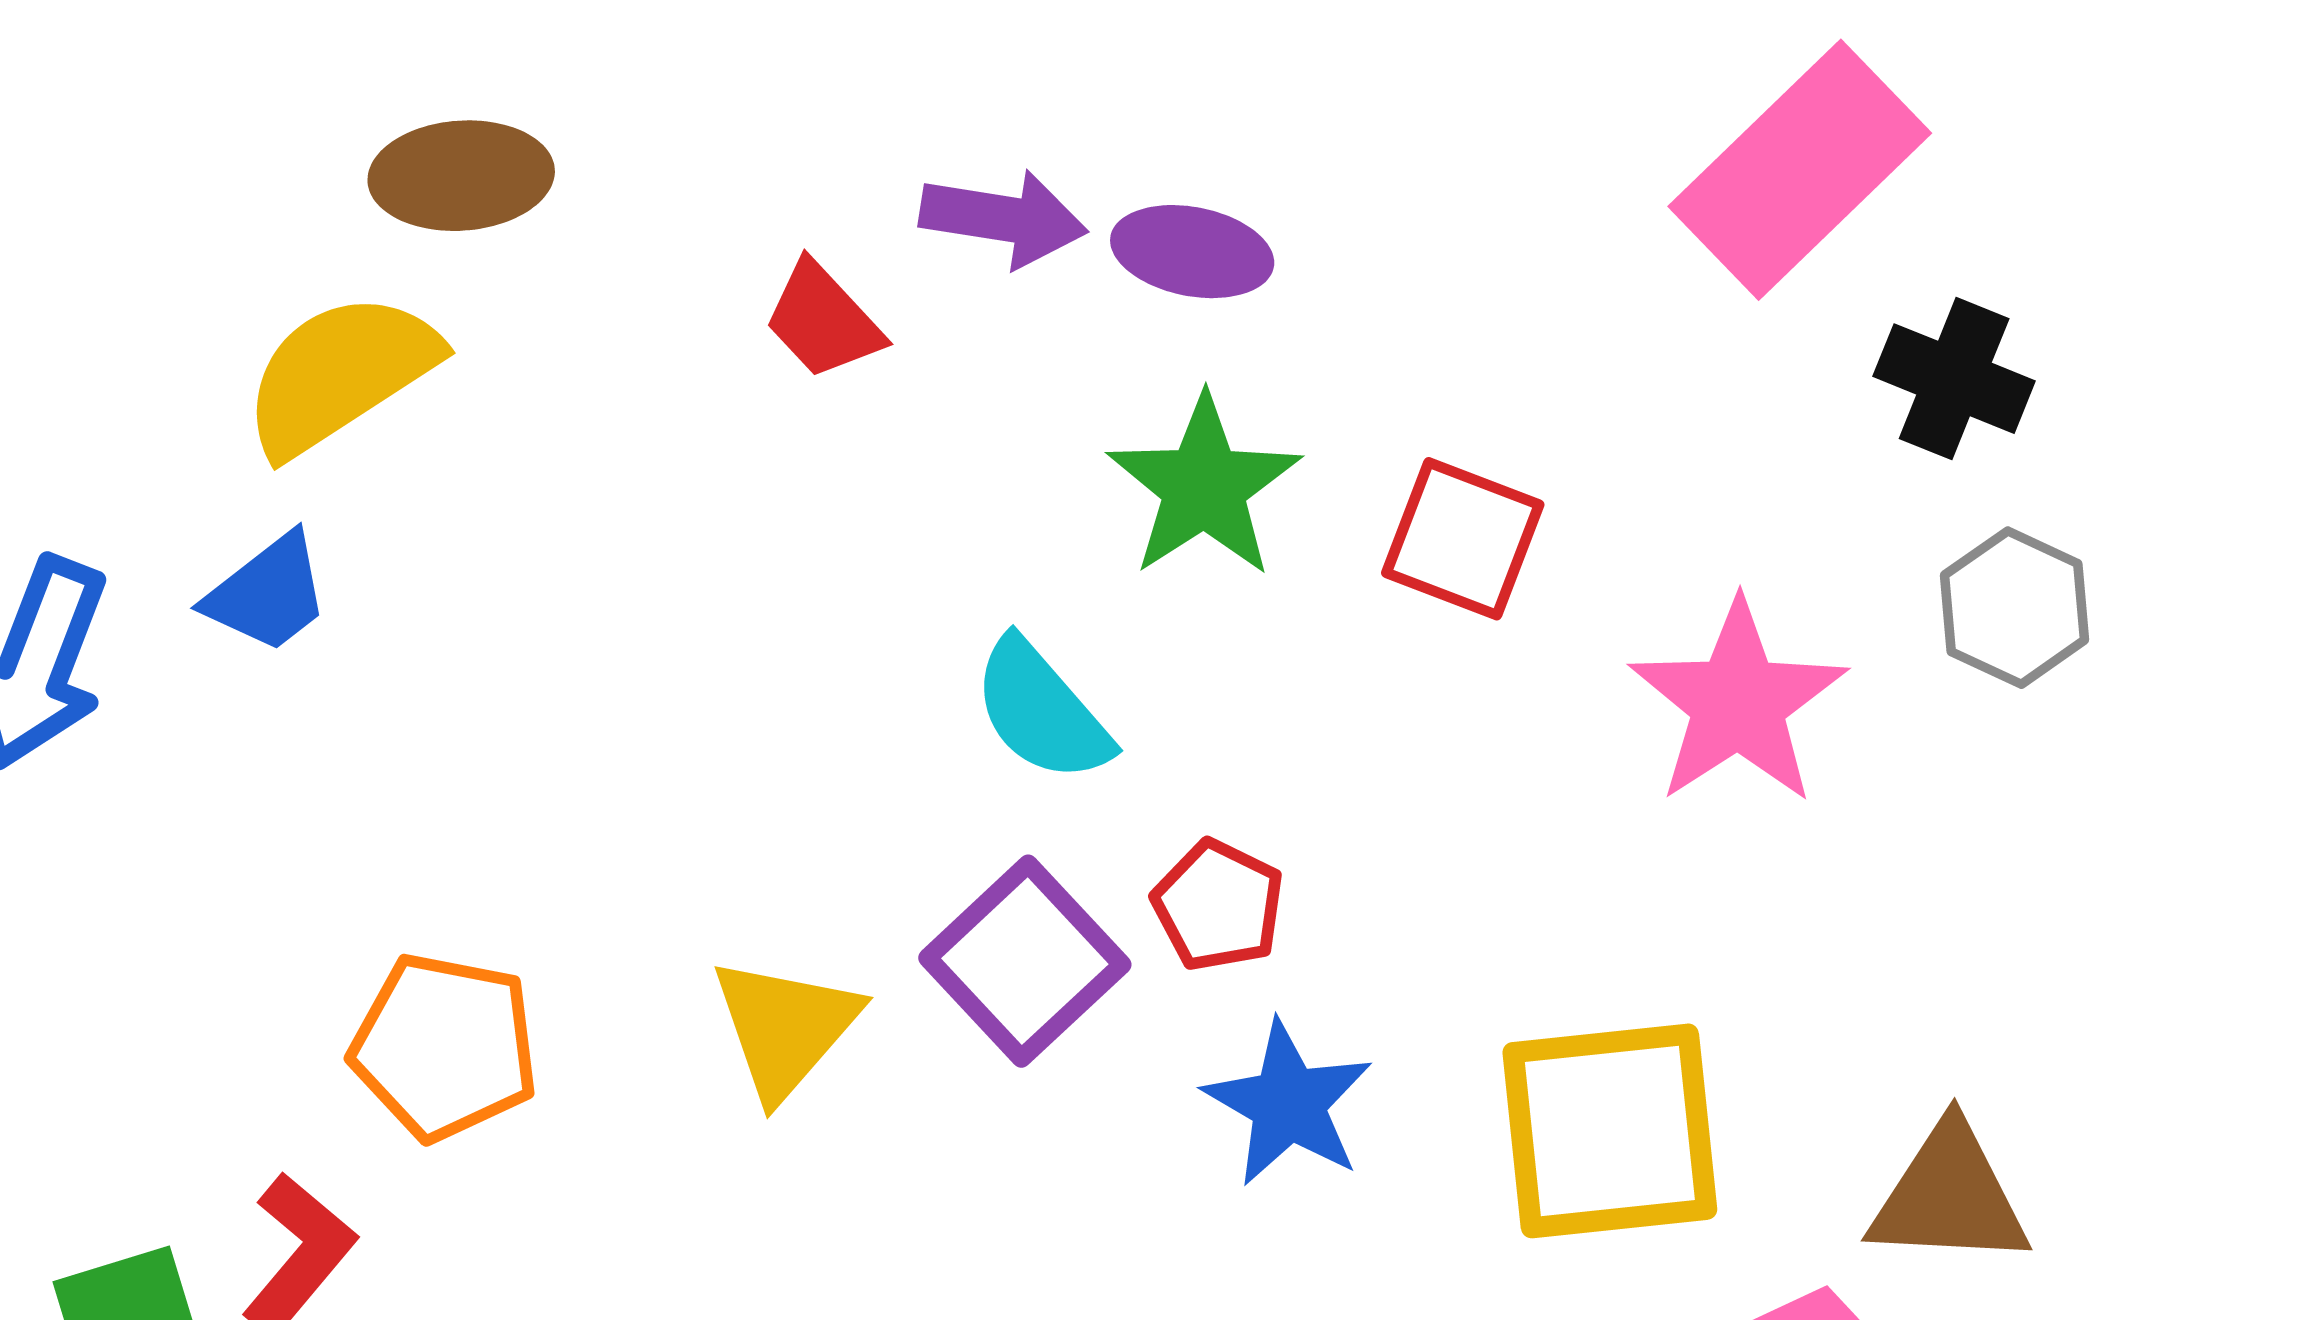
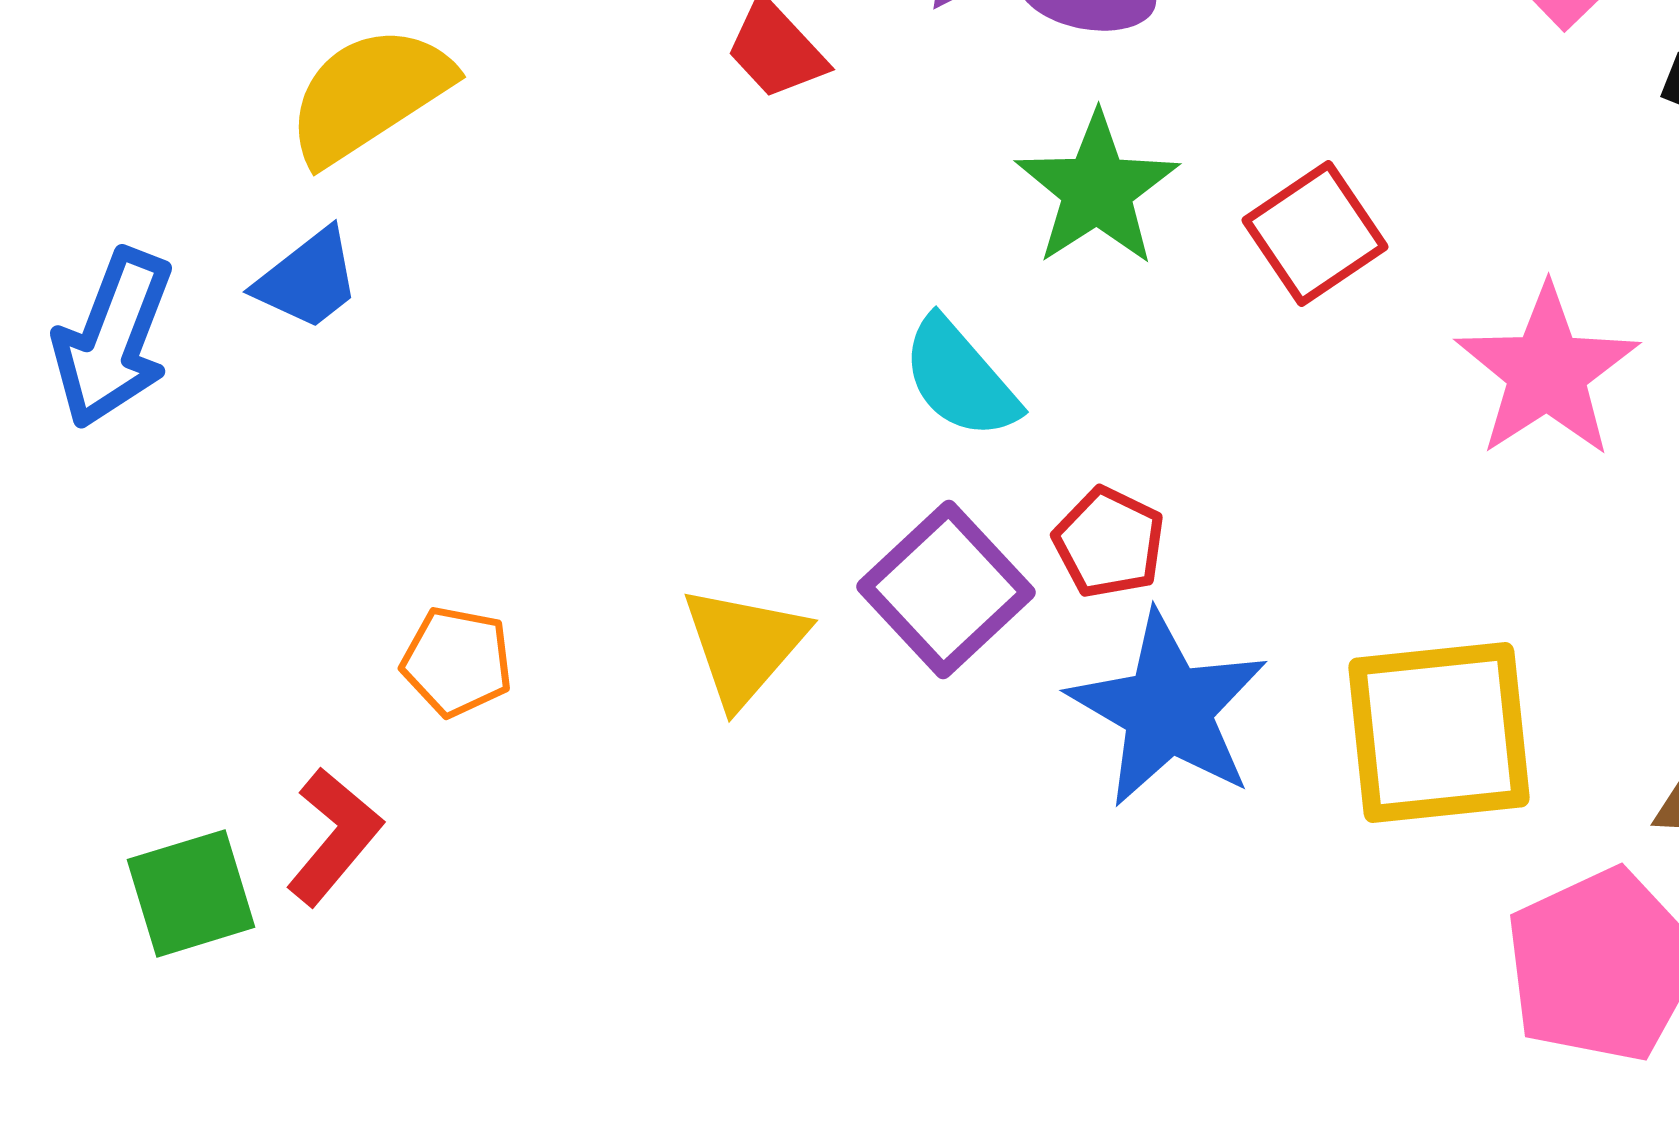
red square: (1463, 539) -> (1315, 233), turned 35
orange pentagon: (445, 1047) -> (457, 661), size x0.7
blue star: (1288, 1104) -> (1168, 709), size x1.4

